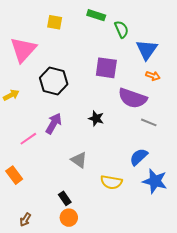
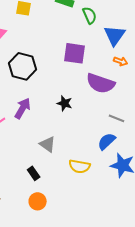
gray line: (149, 122) -> (117, 118), moved
black rectangle: (65, 198) -> (34, 173), moved

